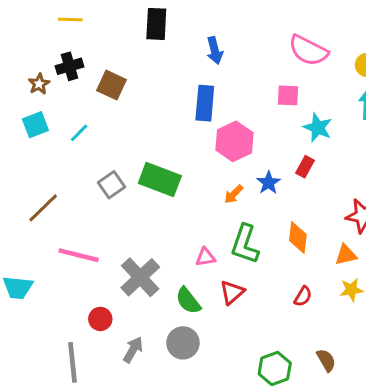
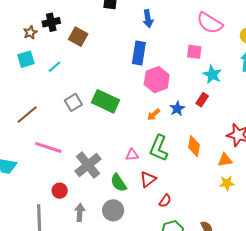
red semicircle: (303, 296) -> (165, 201), moved
gray arrow: (133, 350) -> (80, 212), turned -30

